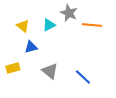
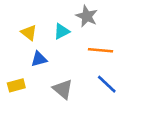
orange line: (92, 25) -> (101, 50), moved
blue line: (83, 77) -> (107, 84), moved

